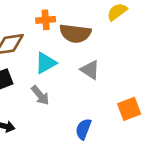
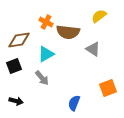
orange cross: (46, 20) -> (46, 22), turned 32
gray triangle: (90, 70) -> (93, 49), moved

